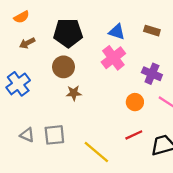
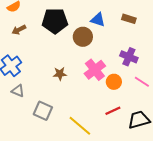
pink cross: (113, 58) -> (95, 70), moved
brown circle: (63, 67) -> (83, 37), moved
gray triangle: (27, 135) -> (18, 91), moved
gray square: (54, 135) -> (43, 111), turned 30

